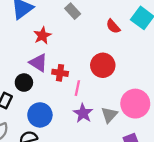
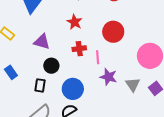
red star: (42, 36) -> (75, 22), moved
purple triangle: (38, 63) -> (42, 42), moved
gray triangle: (109, 115) -> (133, 85), moved

